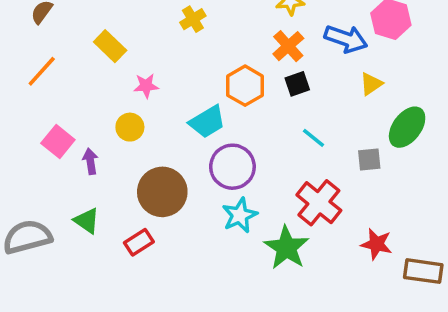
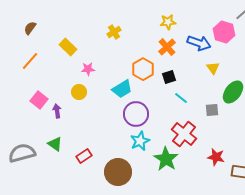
black square: (297, 84) -> (169, 77), moved
yellow triangle: (371, 84) -> (213, 68), turned -32
brown circle: (162, 192) -> (118, 172), moved

